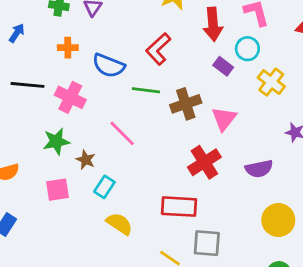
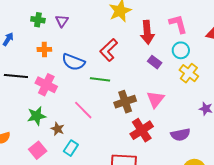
cyan circle: (247, 49) -> (181, 50), moved
brown cross: (186, 104) -> (125, 102), moved
pink square: (57, 190) -> (38, 150), turned -30

